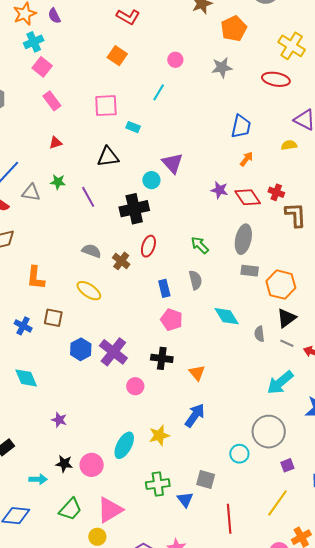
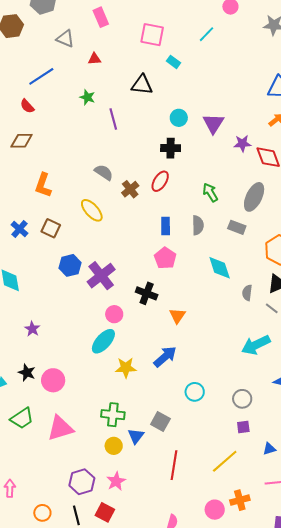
purple triangle: (172, 163) -> (213, 123), moved
purple star: (219, 190) -> (242, 143), turned -30
gray triangle: (31, 193) -> (65, 39), moved
black cross: (134, 209) -> (171, 148), moved, size x0.7
gray rectangle: (250, 271) -> (237, 227), moved
gray circle: (269, 432) -> (242, 399), moved, size x0.6
cyan ellipse: (124, 445) -> (103, 341), moved
cyan circle: (239, 454) -> (195, 392), moved
yellow circle: (97, 537) -> (114, 446), moved

